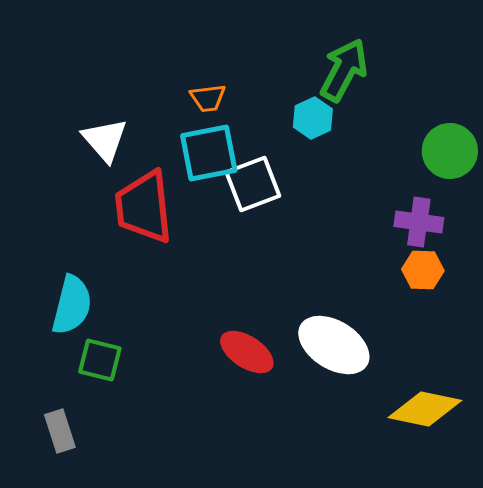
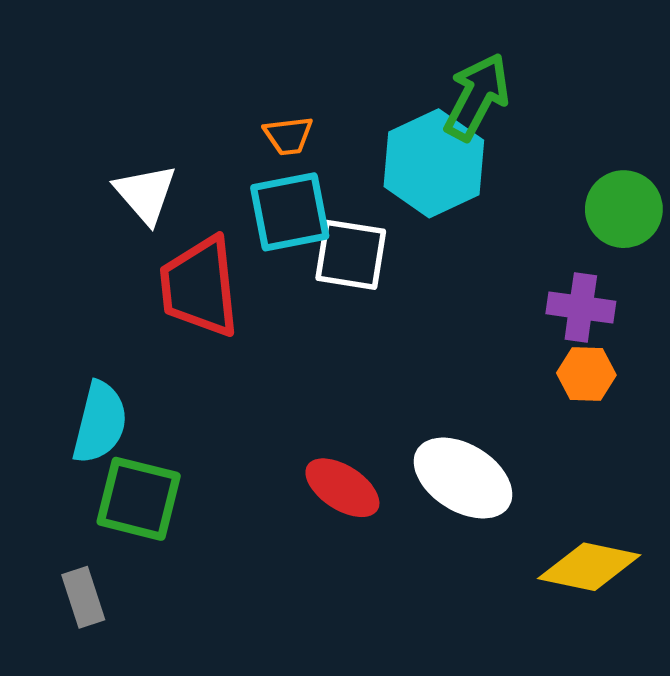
cyan hexagon: (313, 118) -> (434, 163), size x1.8
white square: (253, 184) -> (351, 255), turned 30
green square: (100, 360) -> (139, 499), size x1.4

